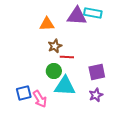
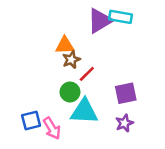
purple triangle: (77, 16) -> (100, 21), turned -35
orange triangle: (47, 24) -> (65, 45), moved
red line: (67, 57) -> (87, 74), turned -48

